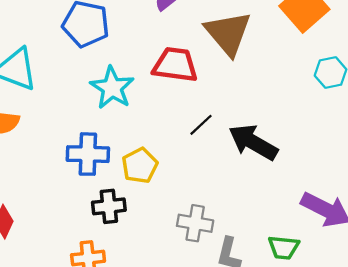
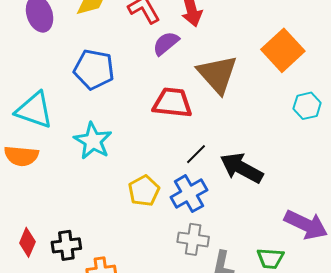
cyan star: (112, 88) -> (93, 141), moved
blue cross: (88, 154) -> (189, 194), moved, turned -30
black cross: (109, 206) -> (66, 245), moved

